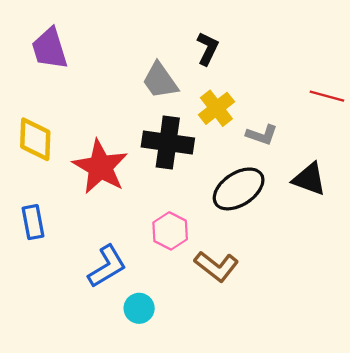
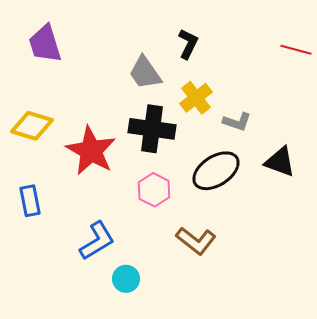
red line: (327, 96) -> (296, 50), moved
yellow diamond: (35, 139) -> (32, 126), turned -75
pink hexagon: (170, 231) -> (154, 190), moved

